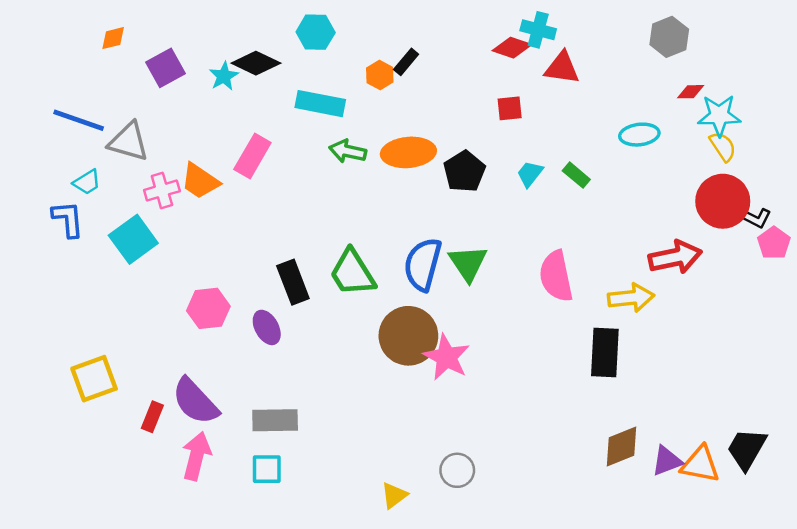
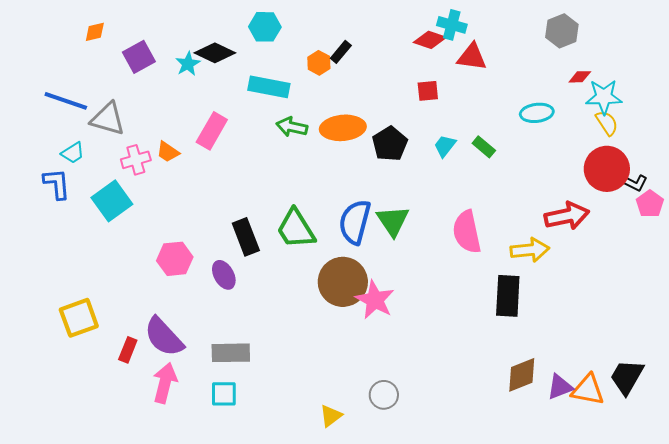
orange trapezoid: (200, 181) -> (168, 152), size x0.7

